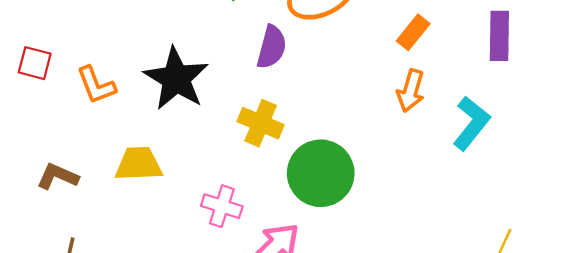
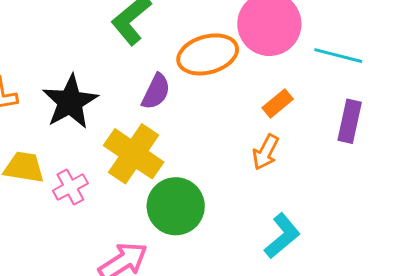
yellow cross: (261, 123) -> (134, 154), size x1.5
cyan L-shape: (471, 123) -> (282, 236), moved
pink cross: (222, 206) -> (70, 187), moved, turned 32

